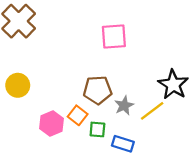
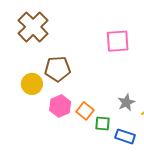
brown pentagon: (98, 90) -> (58, 69), moved
pink hexagon: (51, 124) -> (60, 106), moved

